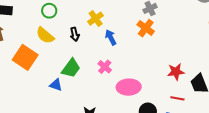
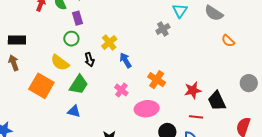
green circle: (49, 11) -> (71, 39), moved
orange cross: (146, 28) -> (157, 80), moved
green trapezoid: (71, 68) -> (79, 85), moved

